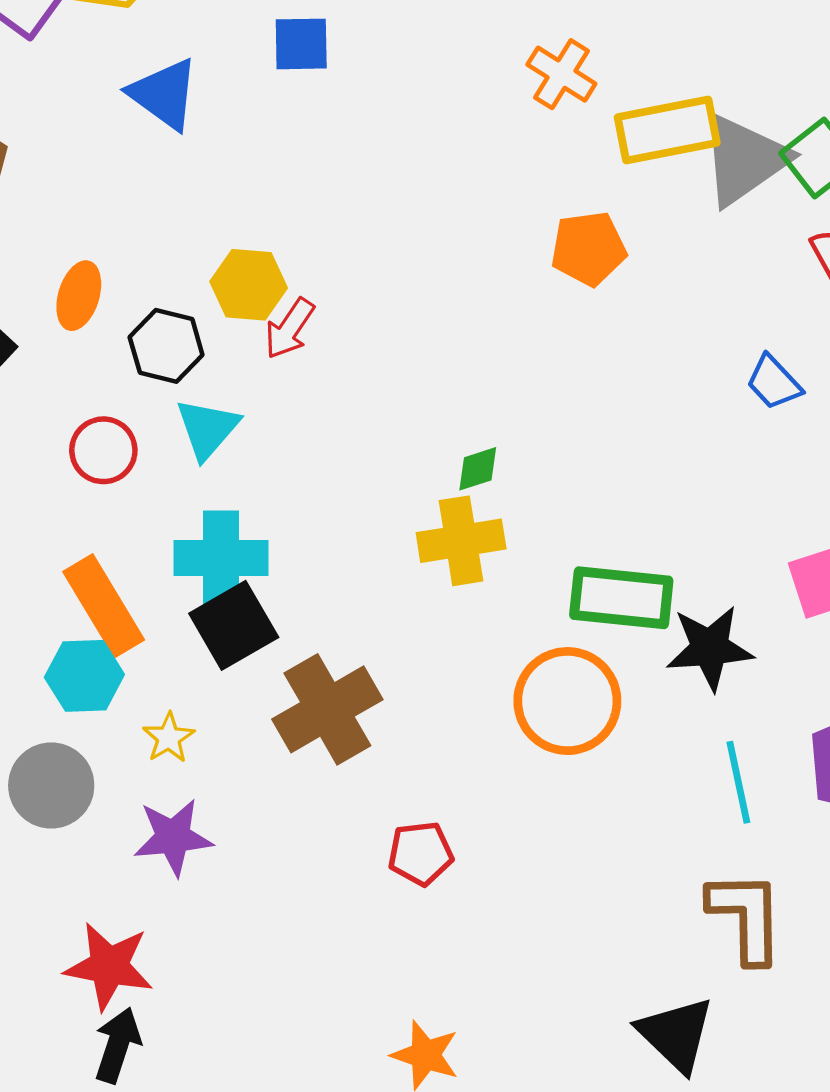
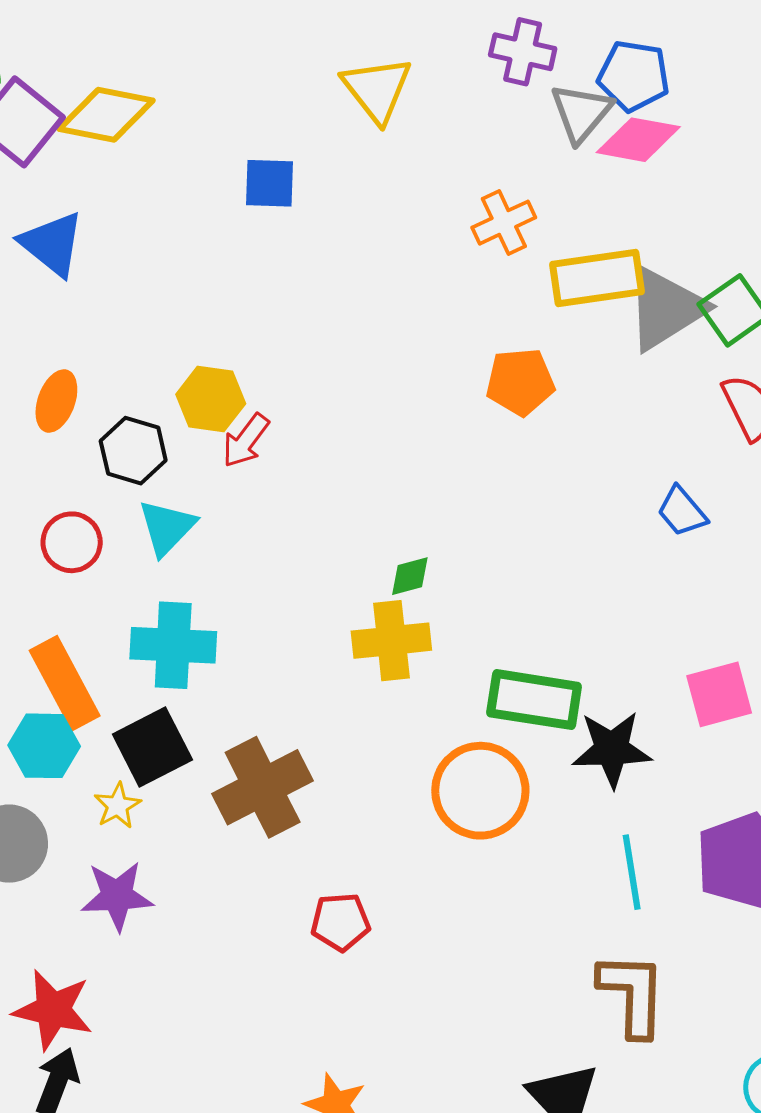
orange cross: (561, 74) -> (504, 223), turned 30
blue triangle: (164, 94) -> (52, 244), moved
black square: (234, 625) -> (152, 747), moved

